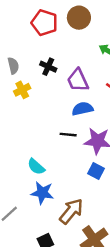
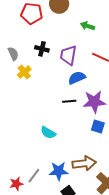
purple trapezoid: (78, 80) -> (68, 55), turned 45
blue star: (42, 193) -> (59, 171), moved
brown arrow: (71, 211) -> (84, 163), turned 55

